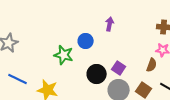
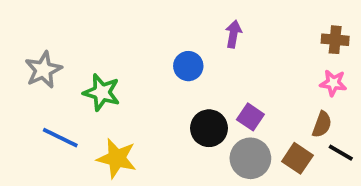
green star: (64, 55) -> (102, 92), moved
brown semicircle: (152, 65) -> (322, 124), moved

